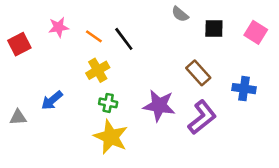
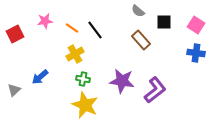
brown rectangle: (198, 73) -> (141, 40), moved
blue cross: (244, 89) -> (196, 53), moved
gray triangle: (18, 117) -> (14, 90), turned -40

